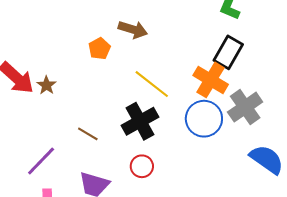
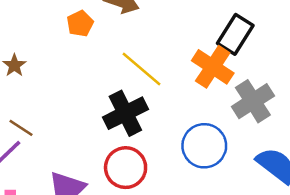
blue circle: (204, 119) -> (204, 146), moved
brown line: (88, 134) -> (21, 128), moved
red circle: (142, 166) -> (126, 168), size x1.5

